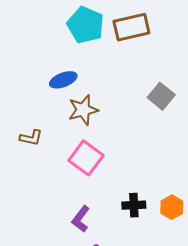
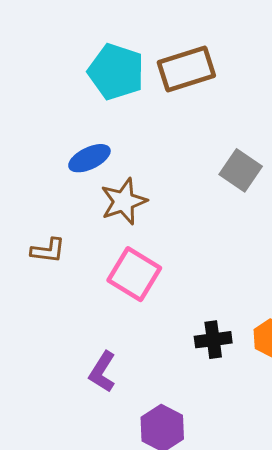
purple L-shape: (81, 219) -> (102, 372), moved

